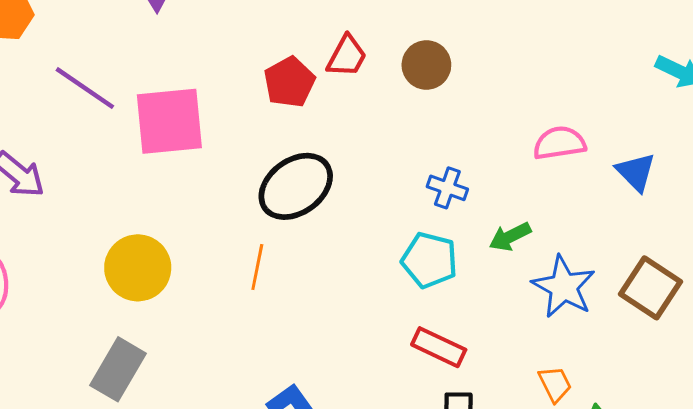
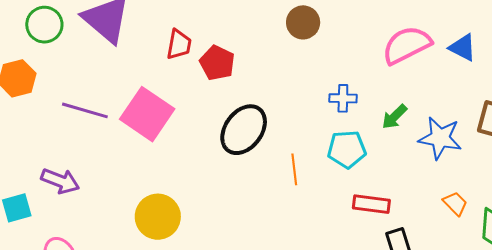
red trapezoid: (347, 56) -> (179, 44), moved
pink square: (169, 121) -> (147, 114), turned -32
pink semicircle: (559, 143) -> (407, 45), size x1.4
orange line: (257, 267) -> (294, 169), moved

